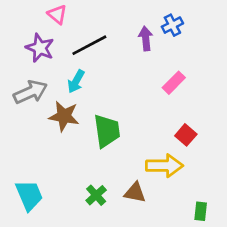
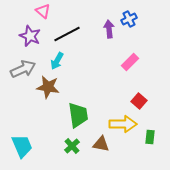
green trapezoid: (107, 131) -> (78, 115), moved
green rectangle: (201, 211) -> (150, 137), moved

